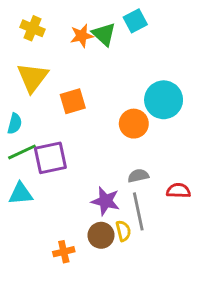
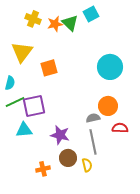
yellow cross: (33, 28) -> (33, 19), moved
orange circle: (134, 124) -> (108, 106), moved
cyan triangle: (21, 194) -> (24, 130), moved
purple star: (105, 201) -> (60, 135), moved
yellow semicircle: (123, 231) -> (87, 165), moved

